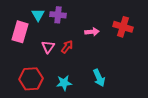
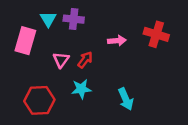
cyan star: (64, 83) -> (81, 89), moved

